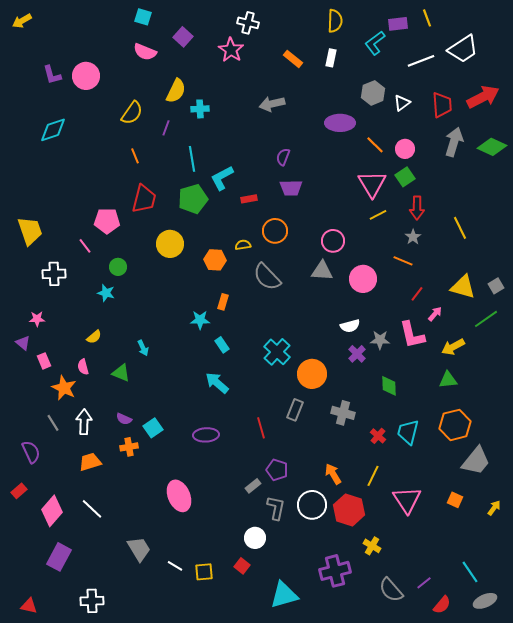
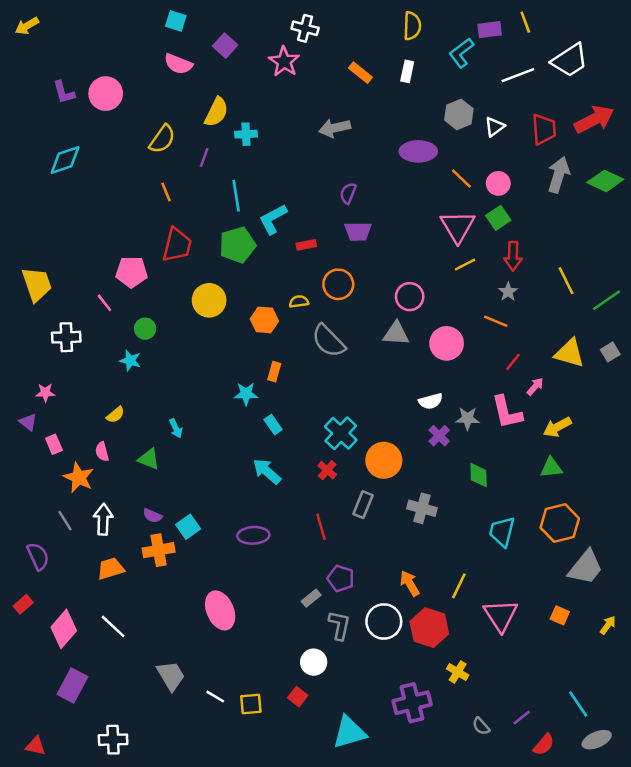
green line: (486, 319) -> (607, 300), moved
red cross: (378, 436) -> (327, 470), moved
orange cross: (129, 447) -> (159, 550), size x1.4
gray semicircle: (391, 590) -> (481, 726), size x0.6

